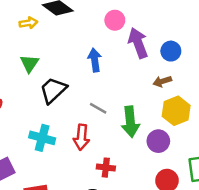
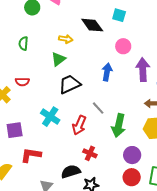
pink circle: (115, 20) -> (123, 46), moved
yellow arrow: (28, 23) -> (66, 39), moved
purple circle: (158, 141) -> (132, 155), moved

